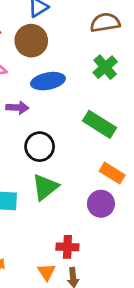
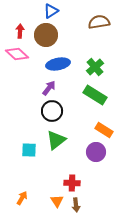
green cross: (105, 67) -> (95, 67), moved
purple arrow: (17, 108) -> (49, 88), moved, turned -56

